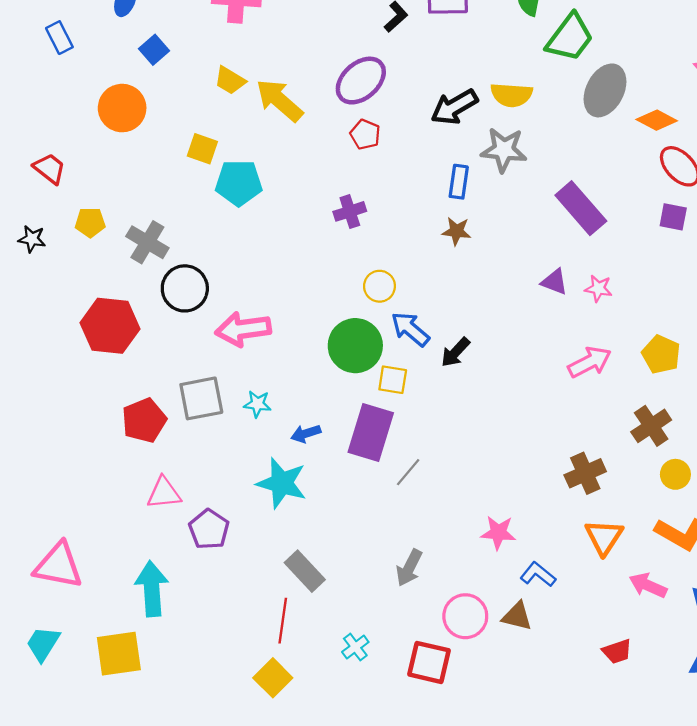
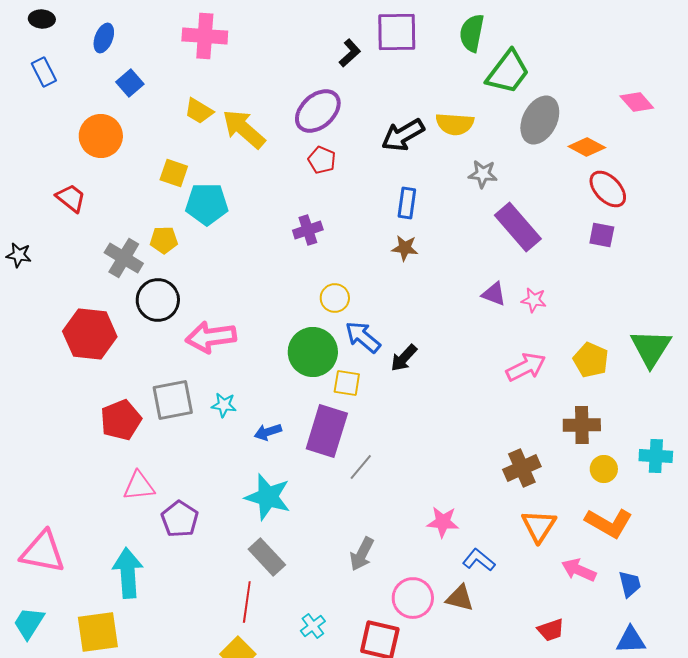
gray star: (504, 150) -> (483, 174), moved, size x0.7
red trapezoid: (49, 169) -> (71, 198), moved
yellow pentagon: (90, 222) -> (164, 240), moved
brown cross: (651, 426) -> (582, 425), turned 33
cyan star: (282, 483) -> (268, 497), moved

